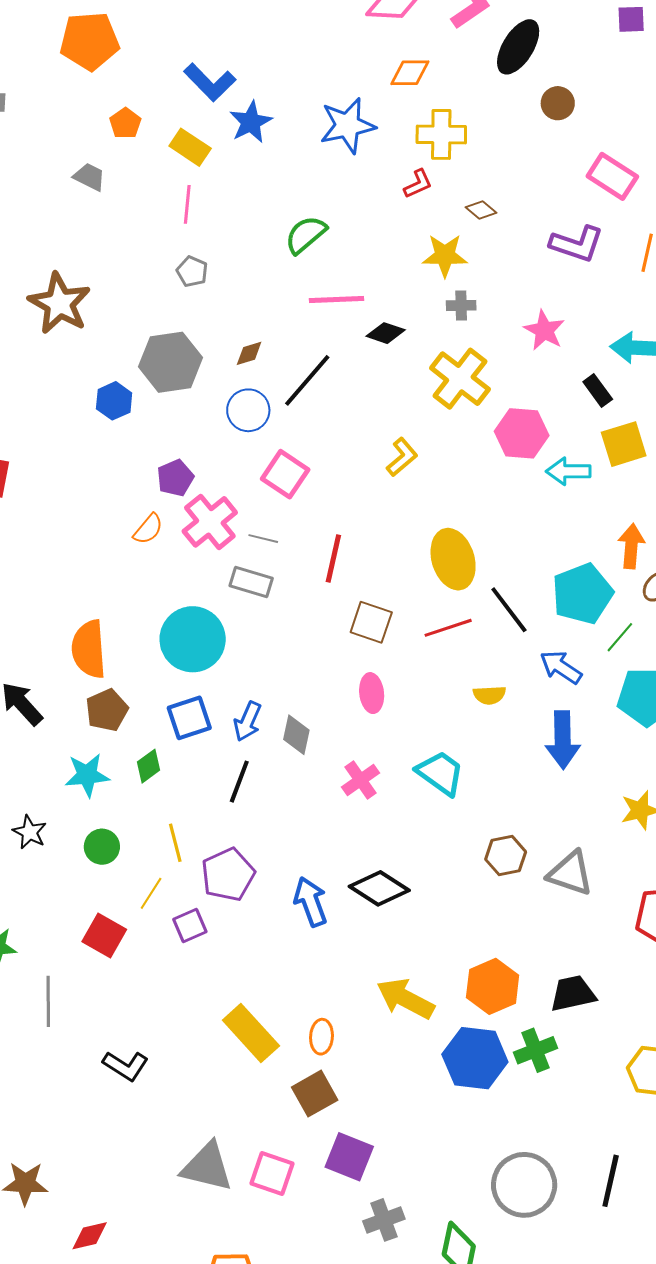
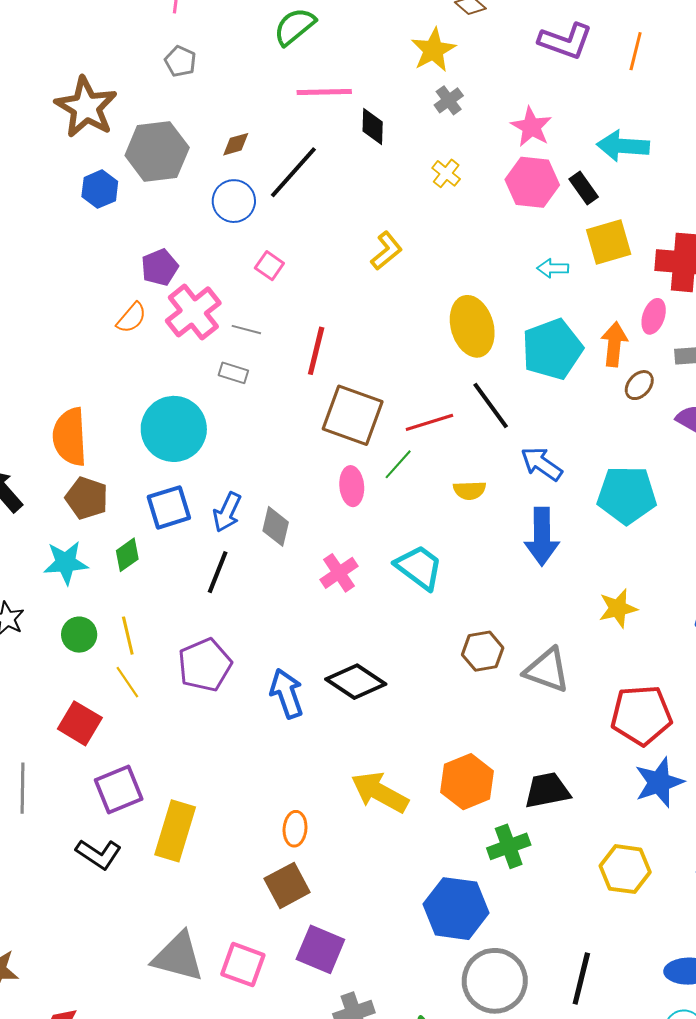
yellow star: (445, 255) -> (433, 50), turned -30
brown star: (60, 303) -> (86, 107), moved
gray cross: (461, 305) -> (449, 100), turned -36
black diamond: (386, 333) -> (373, 126), turned 72
yellow cross: (460, 379) -> (446, 173), size x0.5
pink hexagon: (522, 433) -> (532, 182), moved
cyan arrow: (568, 471) -> (553, 268), size x0.7
pink square: (285, 474) -> (269, 266), size x0.6
yellow ellipse: (453, 559) -> (472, 326), moved
gray rectangle: (251, 582) -> (233, 373), size x0.7
cyan pentagon: (582, 594) -> (552, 349), moved
brown square: (371, 622) -> (353, 415), size x1.4
green line: (620, 637) -> (398, 464), moved
brown pentagon: (107, 710) -> (87, 498), turned -30
yellow line: (175, 843) -> (128, 636), moved
yellow line: (151, 893) -> (127, 682), turned -68
purple square: (190, 925) -> (119, 789), moved, size x1.4
yellow rectangle: (251, 1033) -> (175, 831), moved, turned 58
blue hexagon: (475, 1058) -> (456, 909), moved

